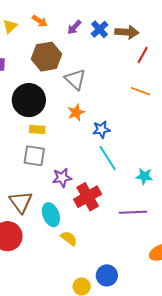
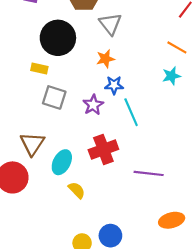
yellow rectangle: (37, 129) -> (39, 68), moved
blue star: (101, 129) -> (114, 85), moved
cyan star: (144, 176) -> (171, 76), moved, turned -30
purple star: (62, 178) -> (93, 105), moved, turned -30
cyan ellipse: (51, 215) -> (62, 162), turned 40

